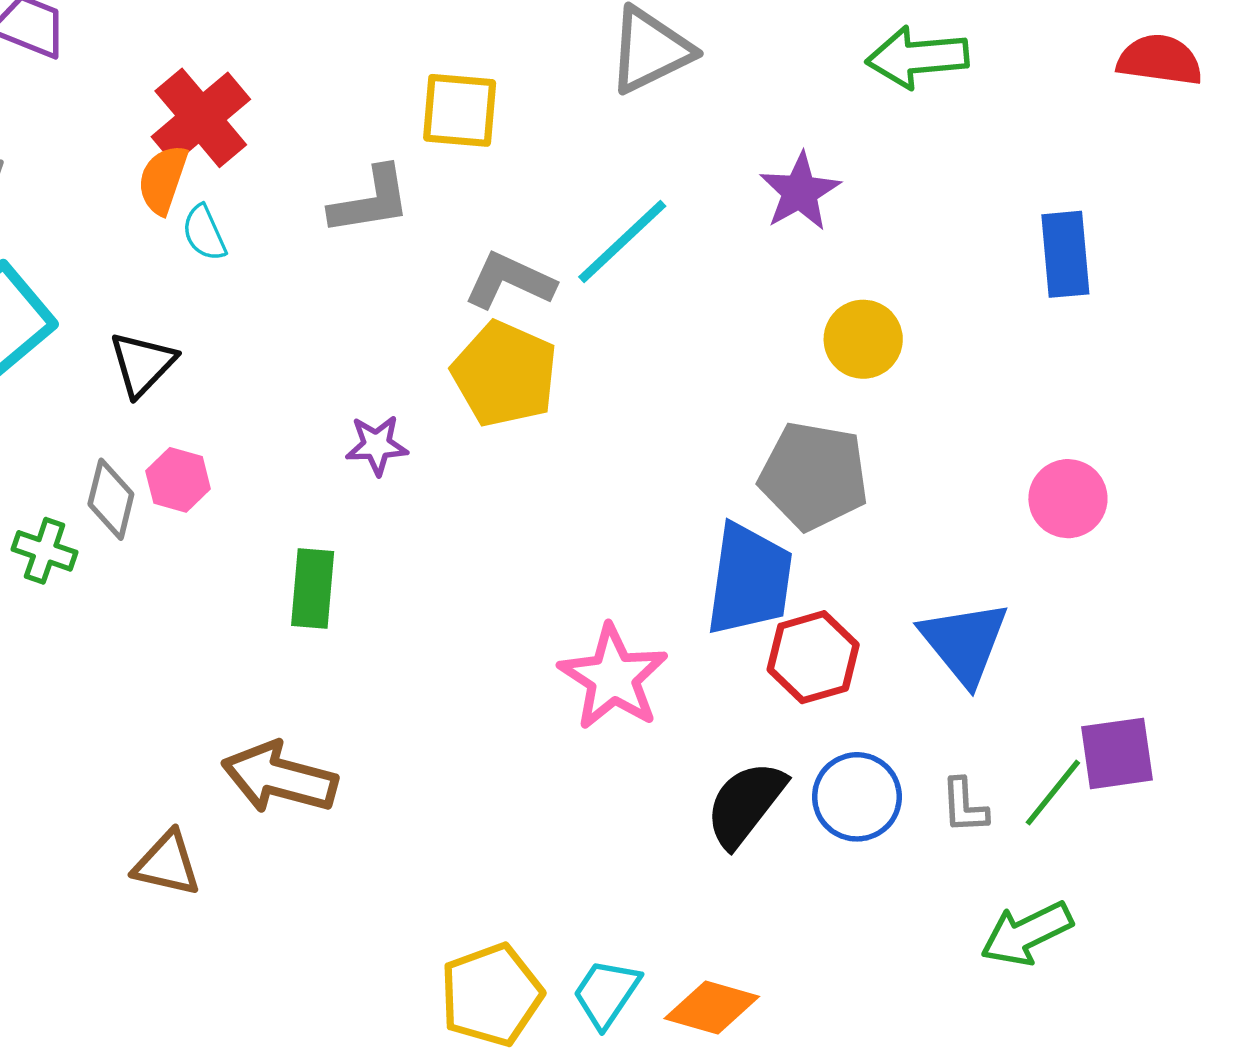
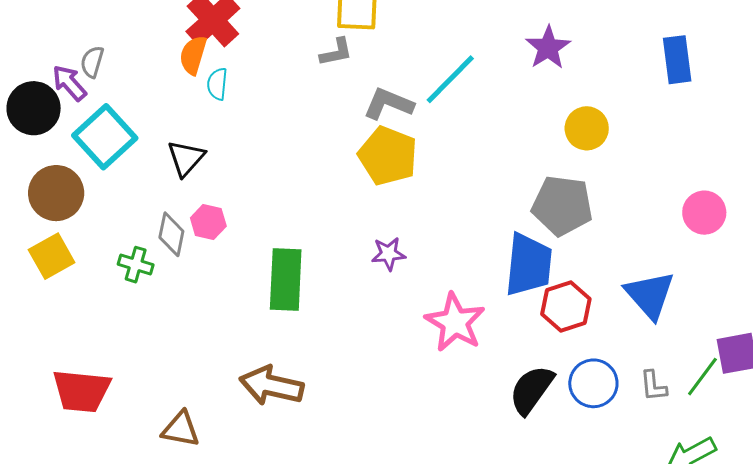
gray L-shape: (370, 201) -> (336, 52), moved, size x0.7
cyan semicircle: (204, 233) -> (217, 84), turned 32
blue rectangle: (1065, 254) -> (677, 60), moved
purple star: (377, 445) -> (389, 254), moved
green rectangle: (313, 588) -> (286, 279), size x1.4
brown triangle: (167, 864) -> (181, 429), moved

